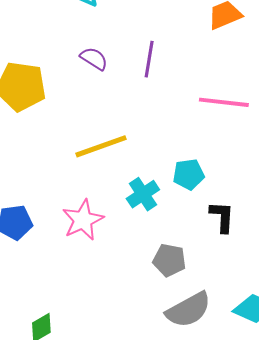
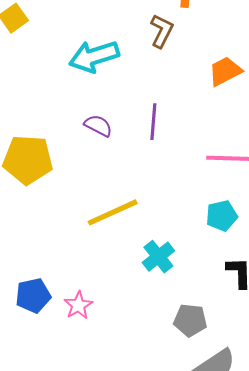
cyan pentagon: (189, 174) -> (222, 216), moved
pink star: (83, 220) -> (78, 305), moved, size x0.7

